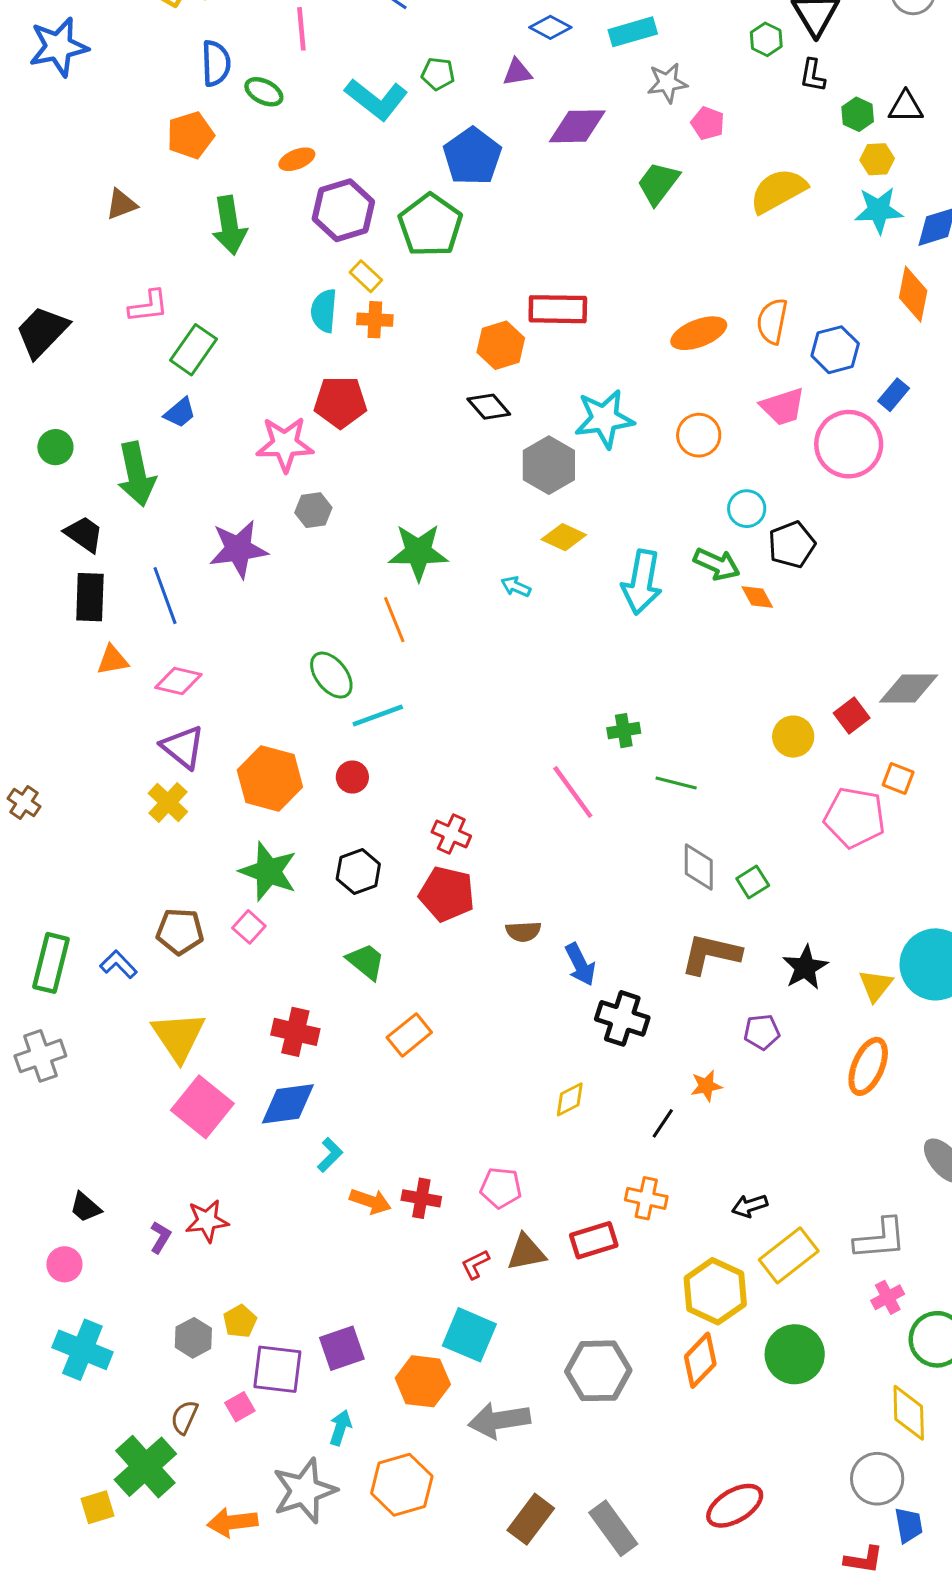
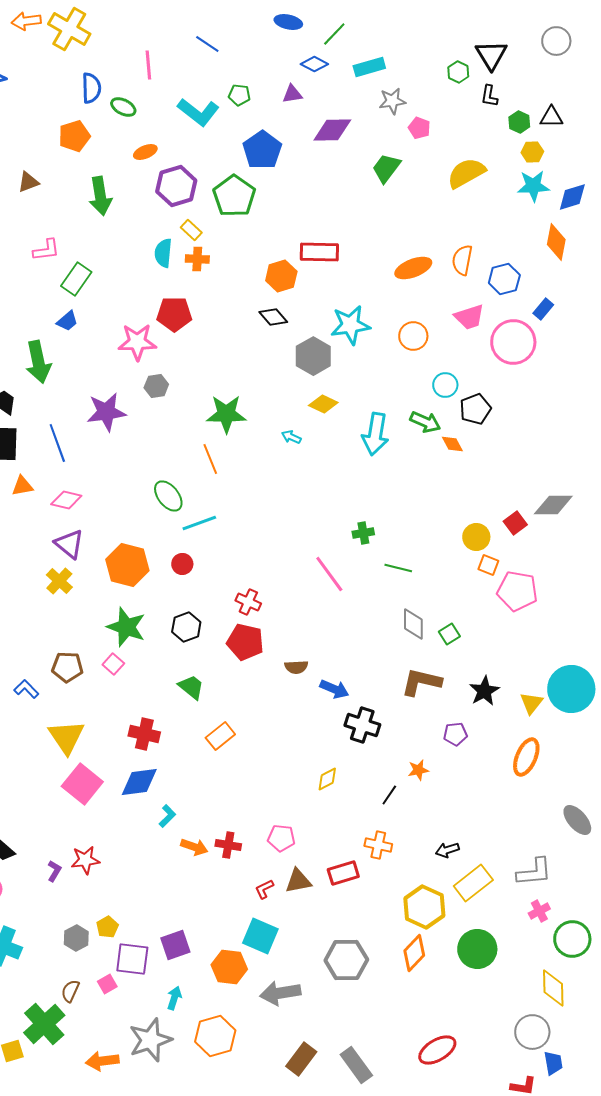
orange square: (898, 779) -> (488, 565), moved
blue arrow: (580, 964) -> (334, 689), turned -40

